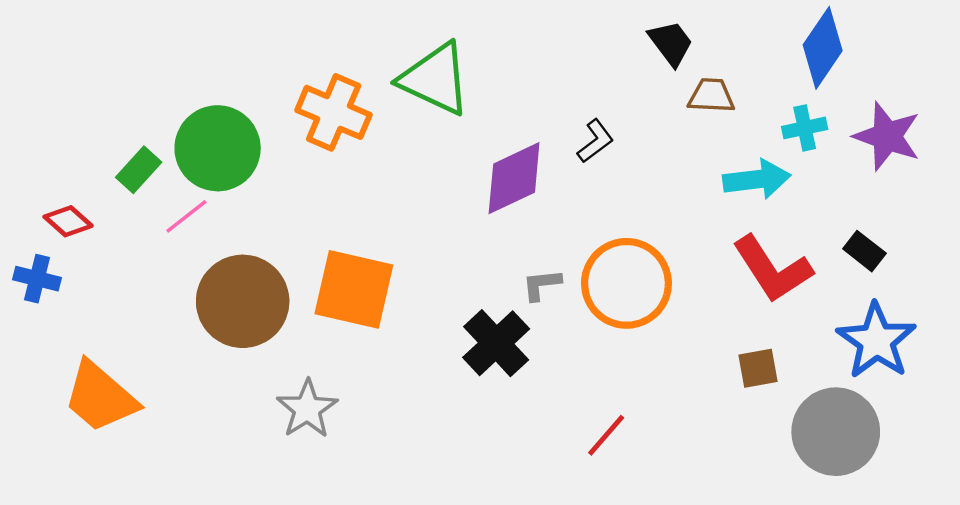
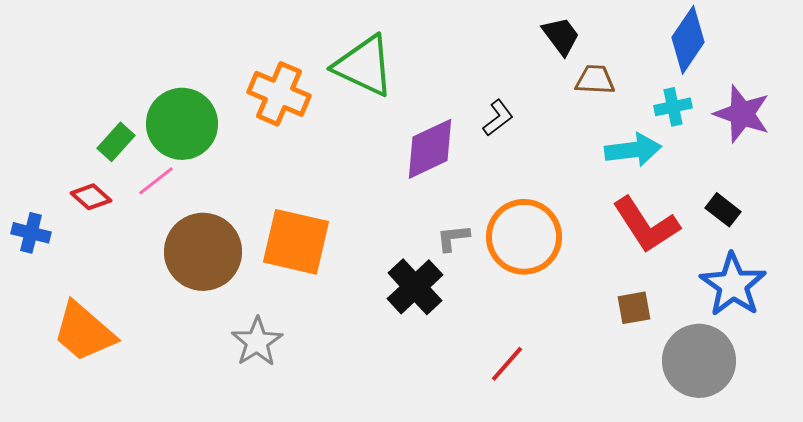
red diamond: (68, 221) -> (91, 197), moved

